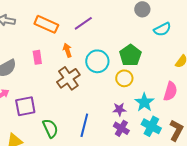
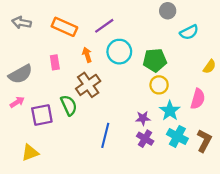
green pentagon: (130, 55) -> (155, 60), turned 30
cyan circle: (97, 61) -> (119, 52), moved
yellow circle: (124, 78) -> (159, 85), moved
green semicircle: (50, 128) -> (69, 105), moved

